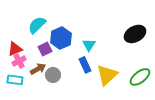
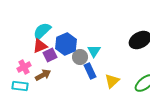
red triangle: (15, 49) -> (40, 46), moved
gray circle: (53, 75) -> (80, 57), moved
yellow triangle: (107, 75) -> (112, 81), size x0.7

